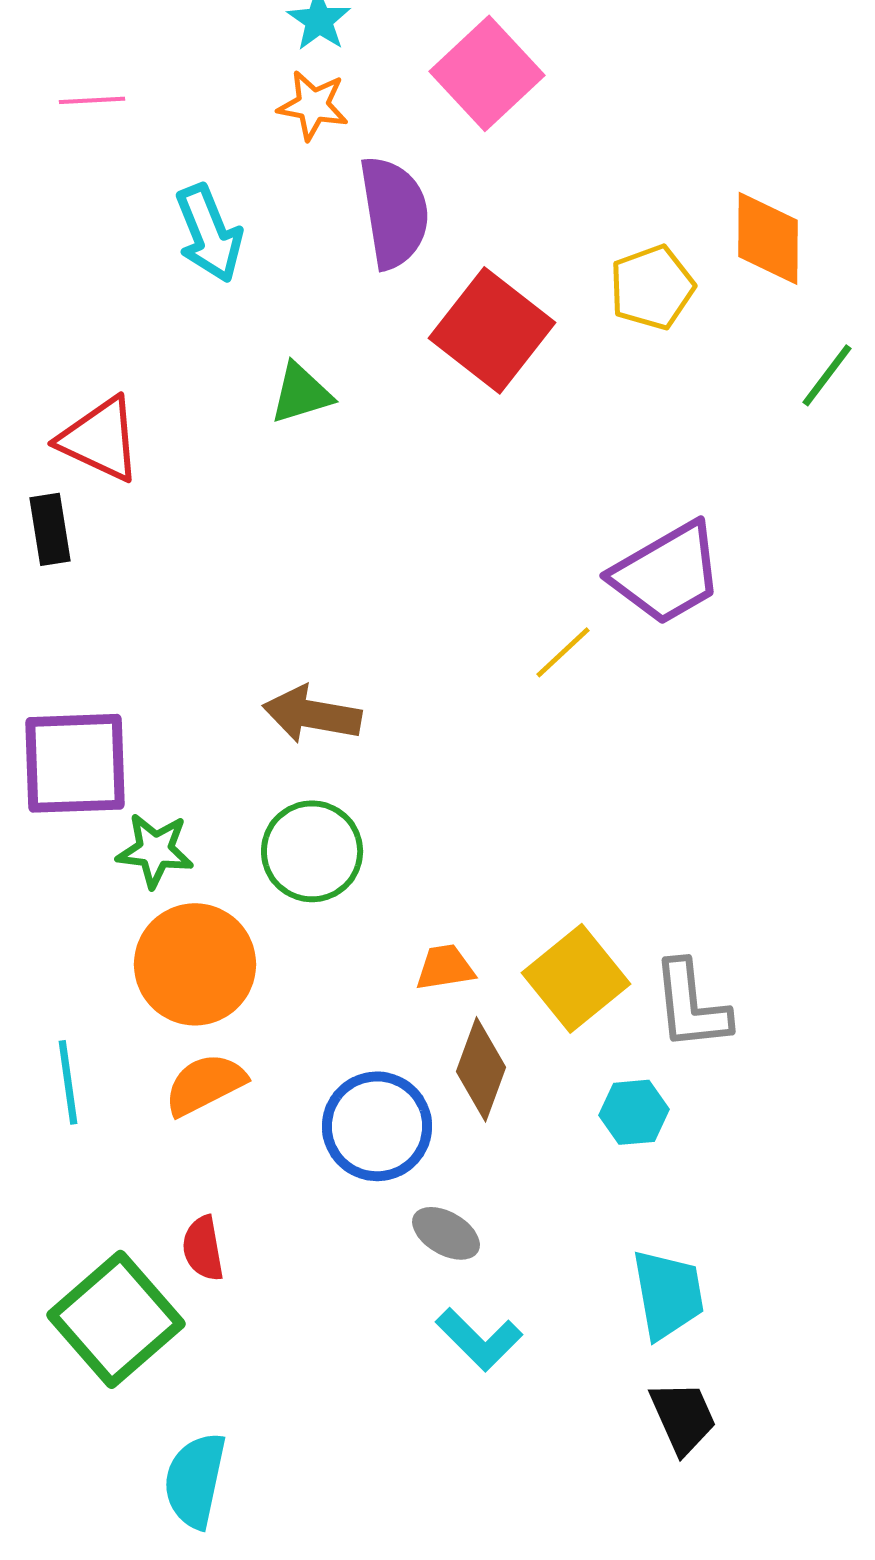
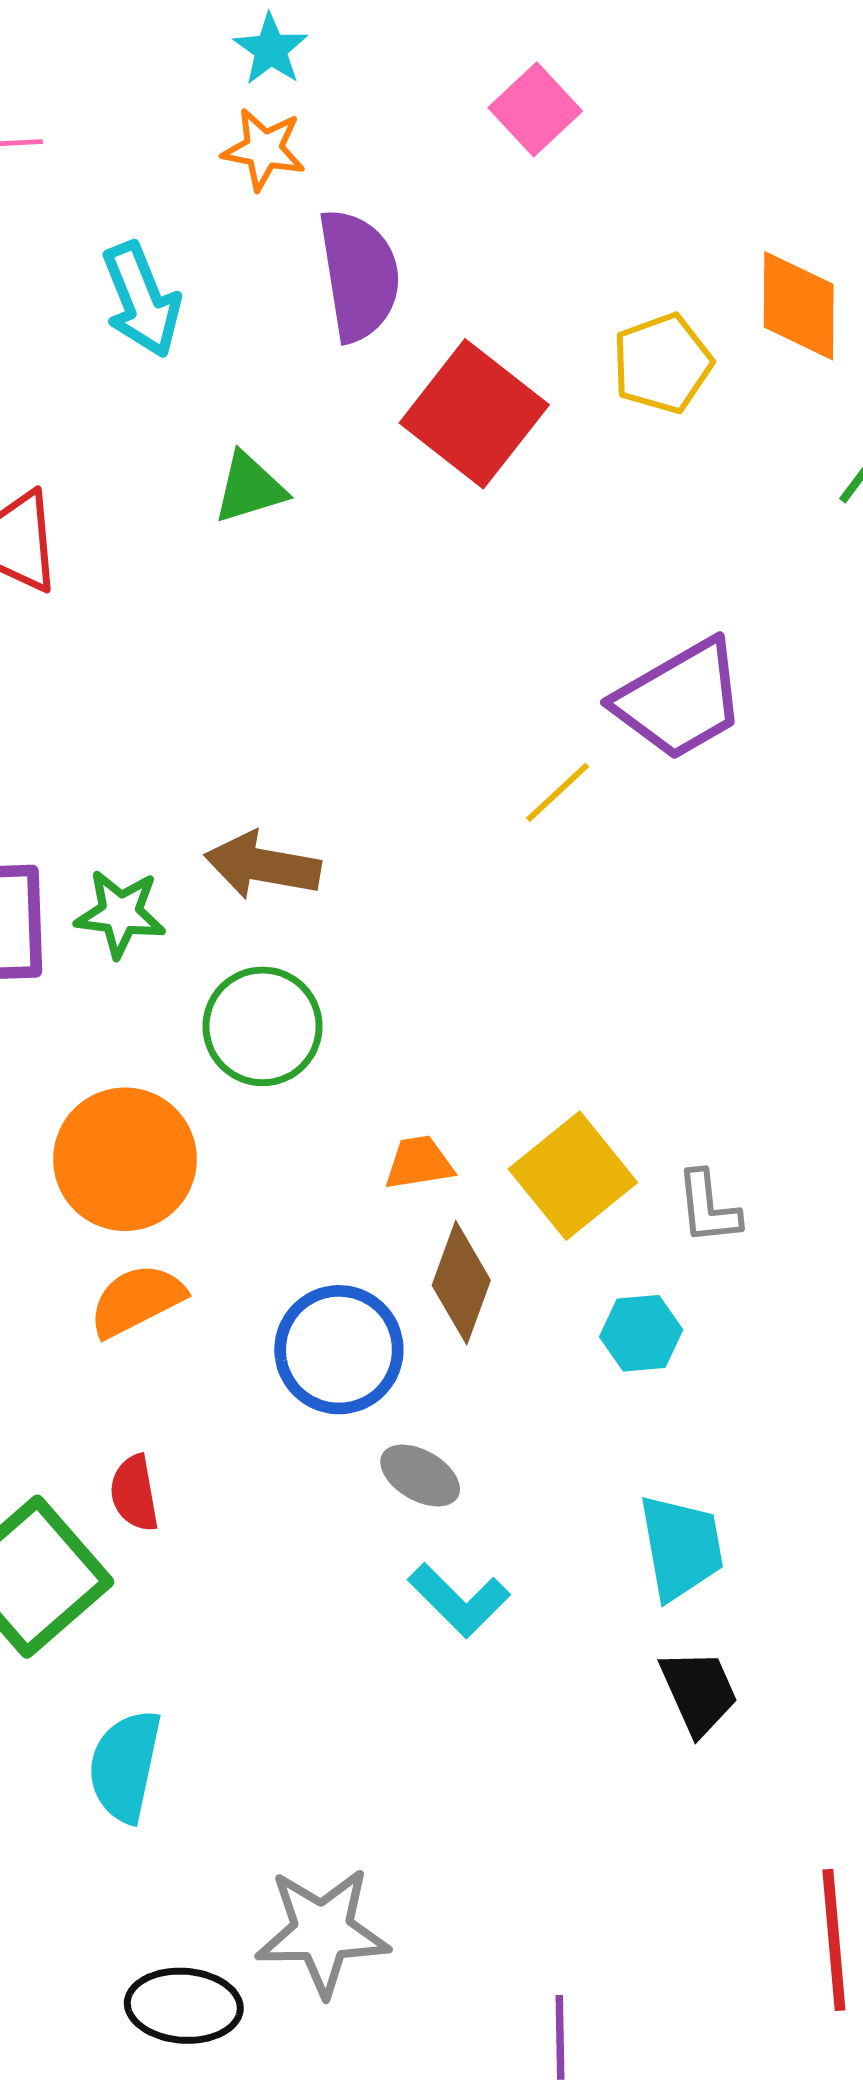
pink square: (487, 73) -> (535, 109), moved, size x0.7
green star: (155, 850) -> (120, 914), moved
gray L-shape: (691, 1005) -> (708, 1207), size x0.7

